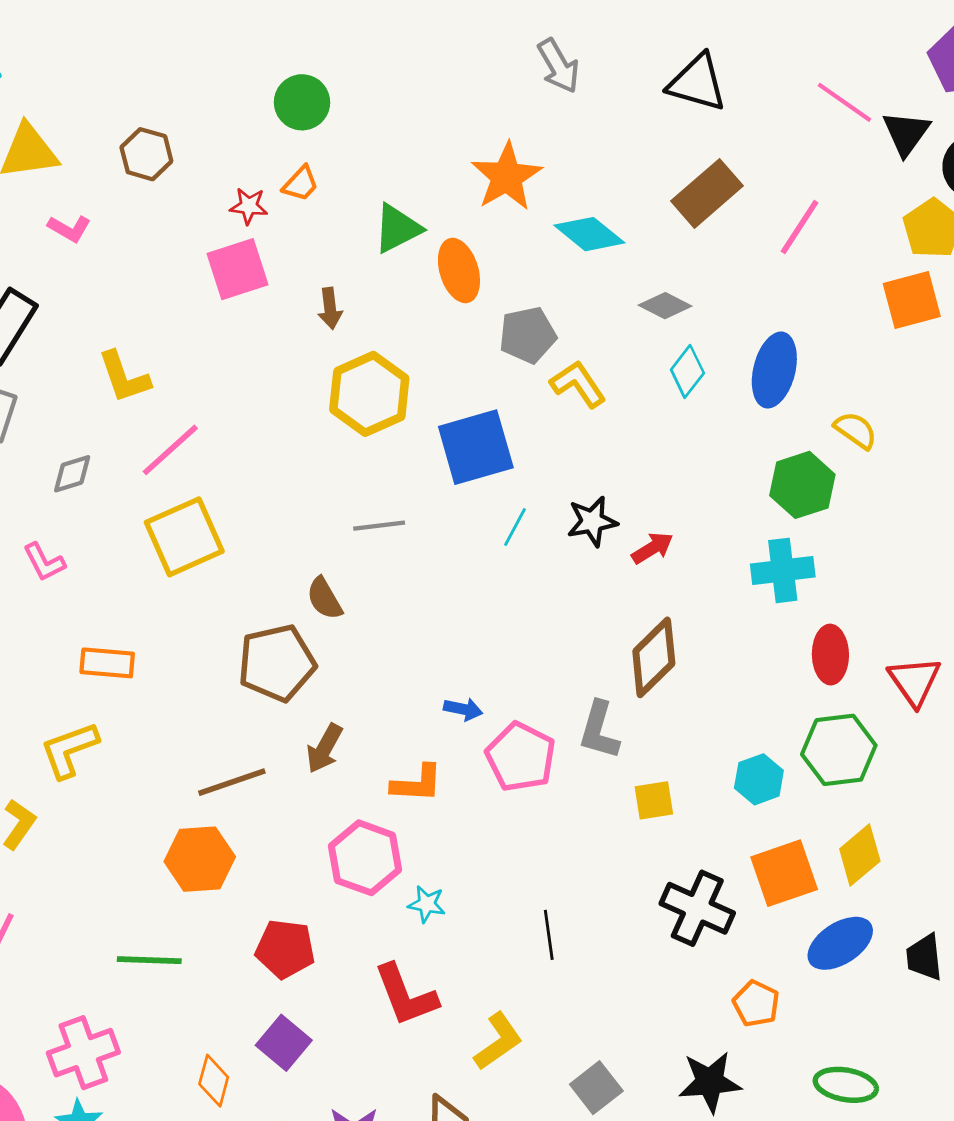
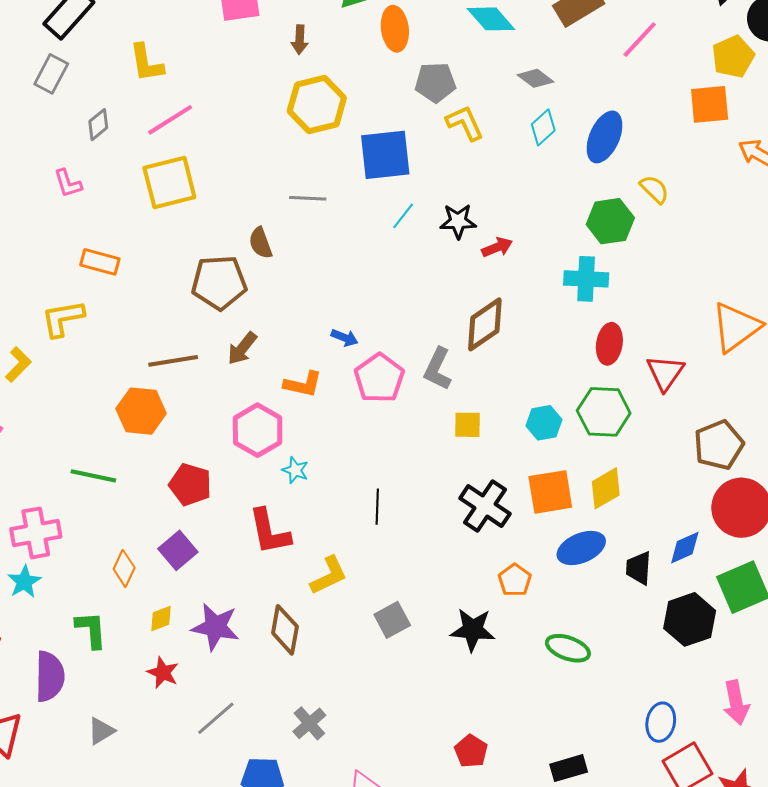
gray diamond: (72, 474) -> (98, 125), turned -32

